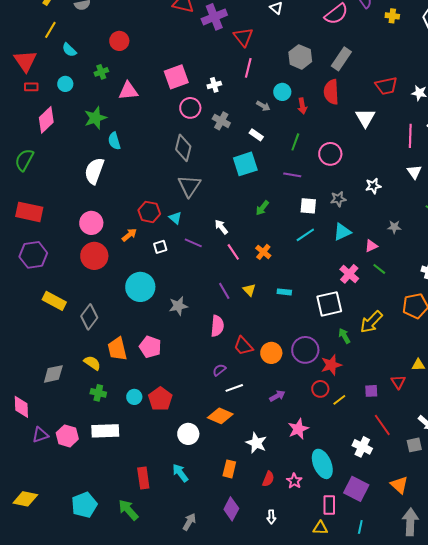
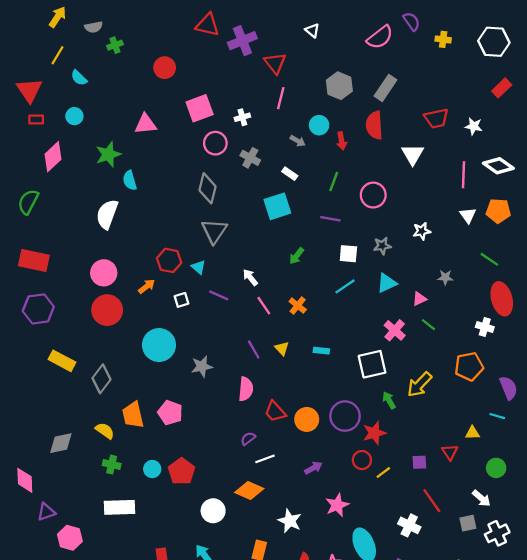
red circle: (119, 41) -> (165, 68), moved
green cross: (101, 72) -> (115, 45), moved
pink hexagon: (67, 436) -> (70, 538), moved

